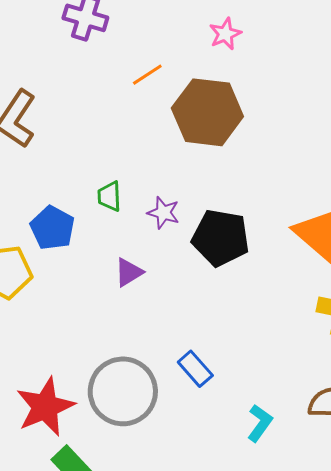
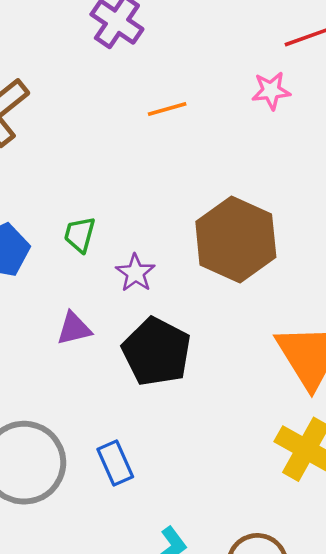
brown hexagon: (207, 112) -> (236, 239), moved
black pentagon: (221, 238) -> (157, 352), moved

